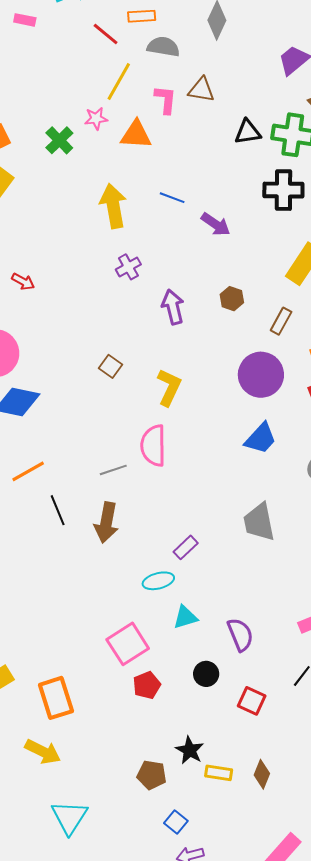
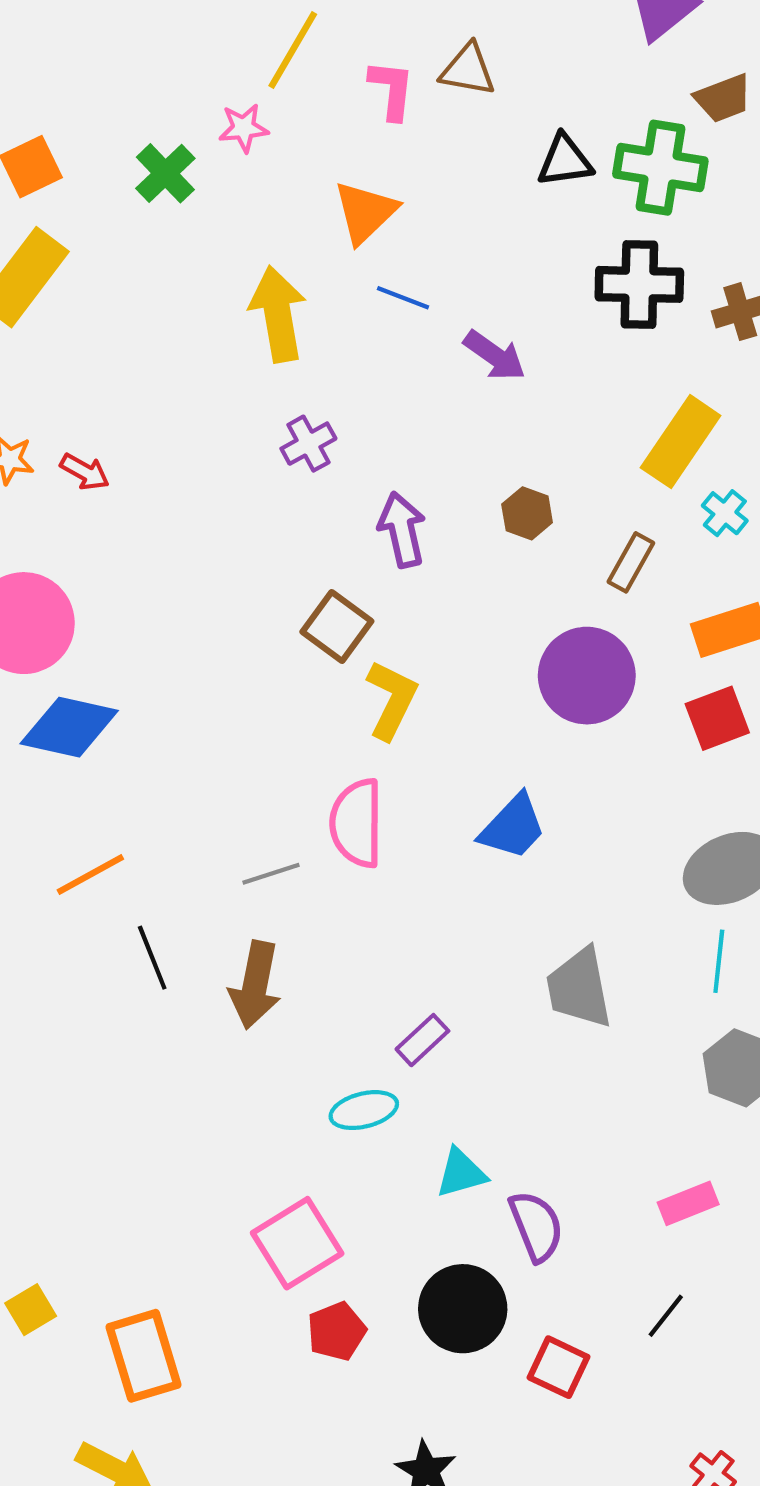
orange triangle: (136, 135) -> (365, 212), moved, turned -48
brown square: (111, 366) -> (337, 627), moved, size x1.4
blue trapezoid: (261, 438) -> (513, 827), moved
cyan triangle: (185, 617) -> (461, 1173), moved
black circle: (206, 674) -> (463, 1309), size x1.6

